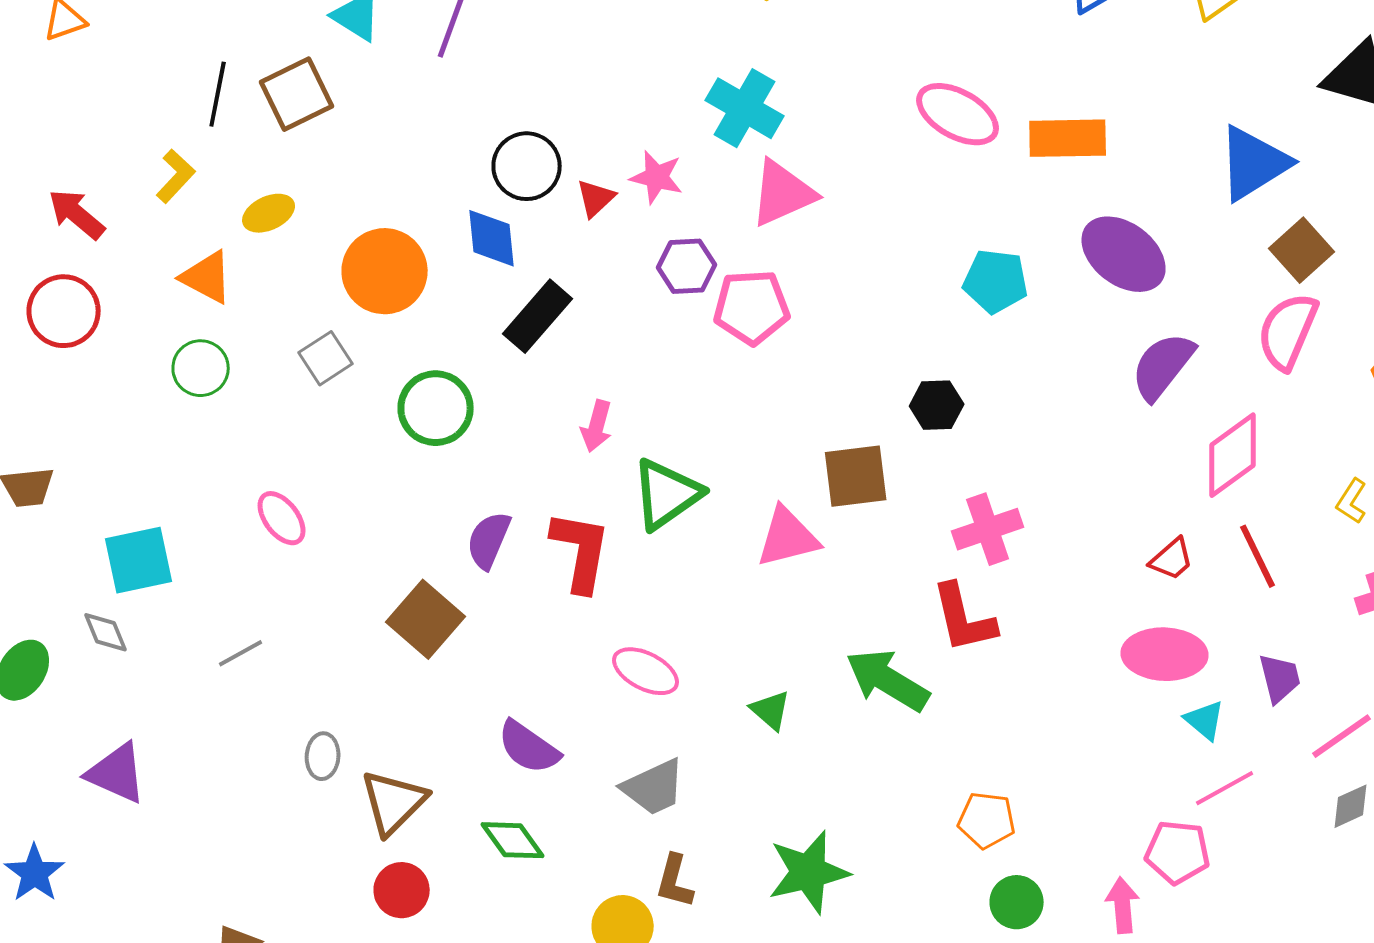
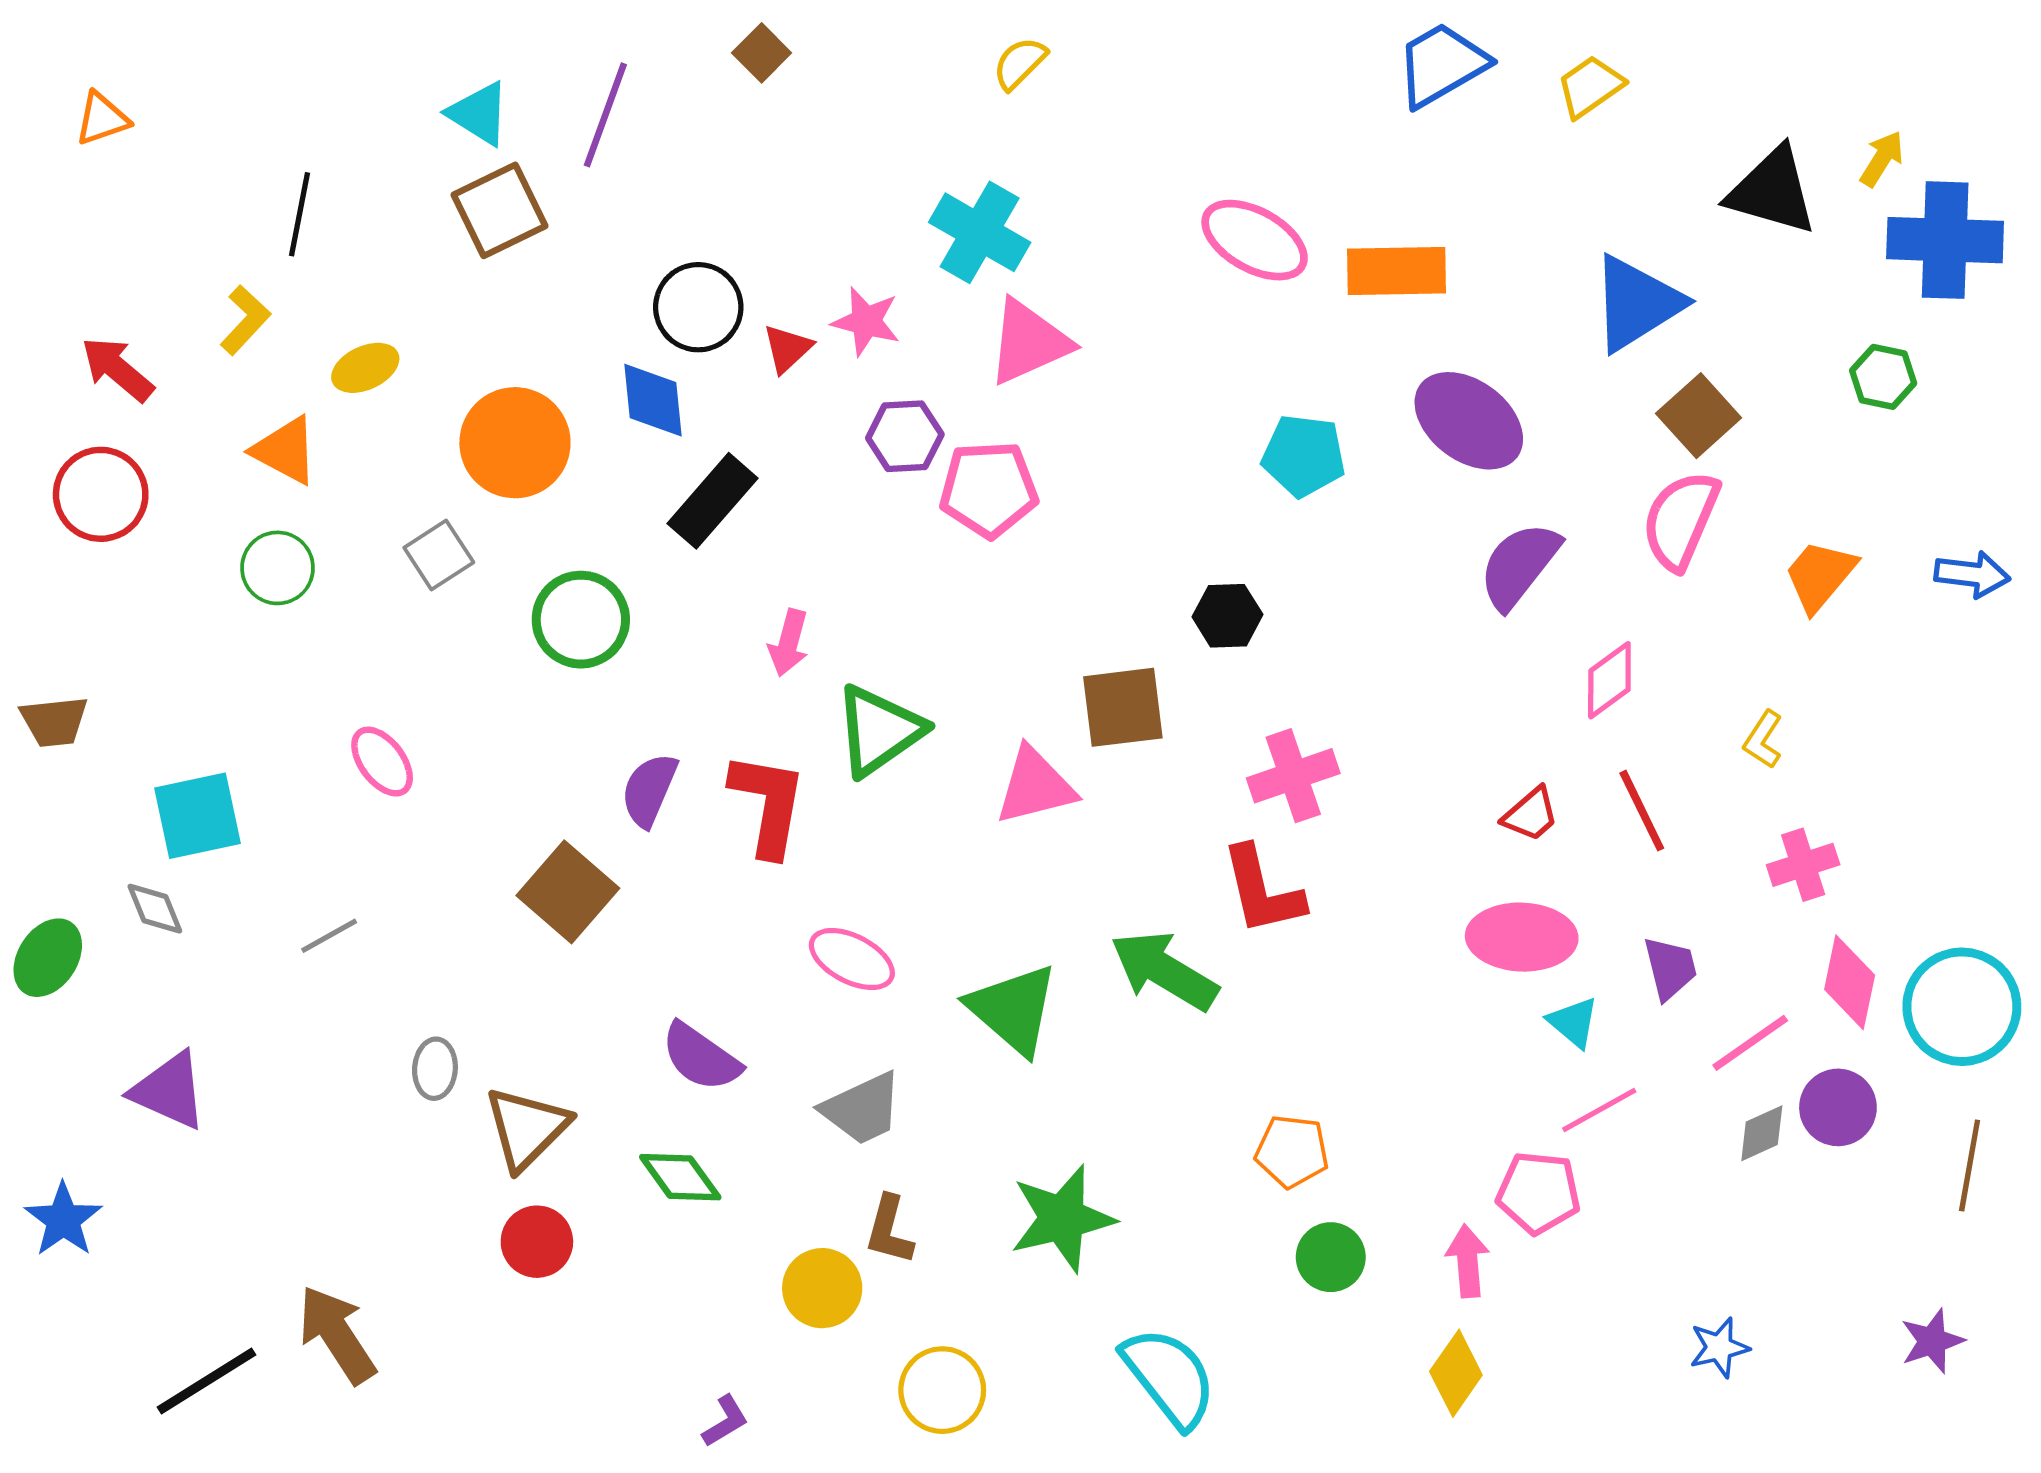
brown square: (297, 94) -> (499, 210), moved
pink diamond: (1233, 455) -> (1609, 680), size x0.7
green triangle: (771, 710) -> (1013, 1009), size x1.8

